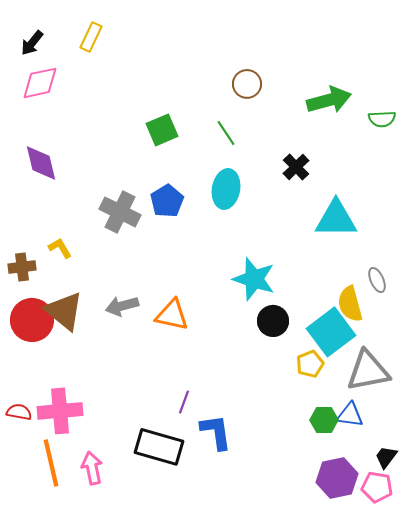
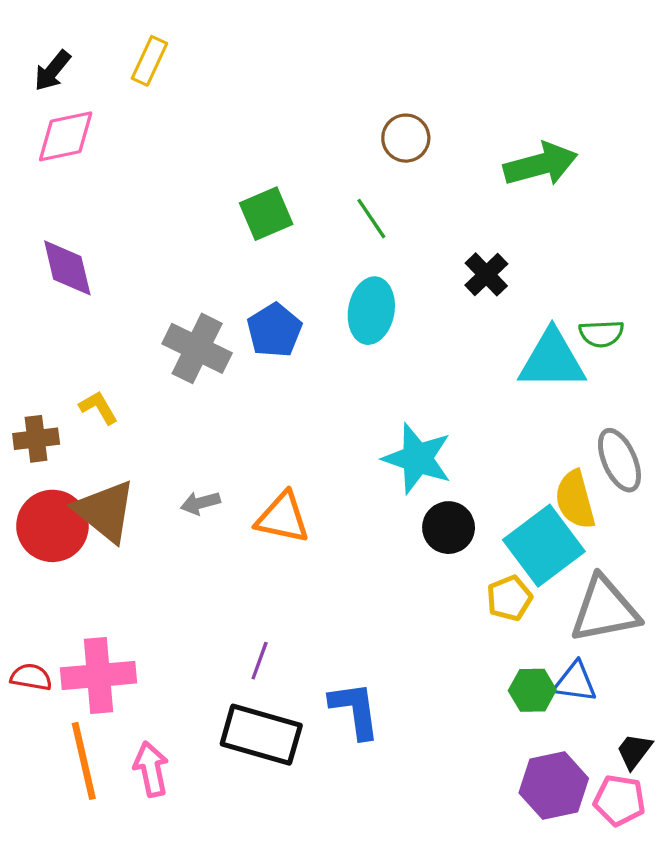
green semicircle: (382, 119) -> (601, 334), moved
gray ellipse: (377, 280) -> (619, 460), size x1.5
gray arrow: (122, 306) -> (200, 503), size x0.7
purple line: (184, 402) -> (260, 661), moved

